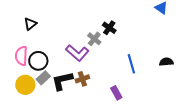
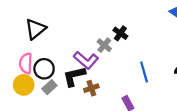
black triangle: (30, 24) -> (35, 29), size x1.5
black L-shape: (62, 81) -> (74, 76), moved
yellow circle: (25, 85) -> (24, 85), moved

